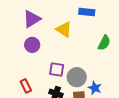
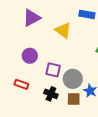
purple circle: (32, 45) -> (30, 56), moved
red rectangle: (26, 86) -> (21, 84), turned -48

